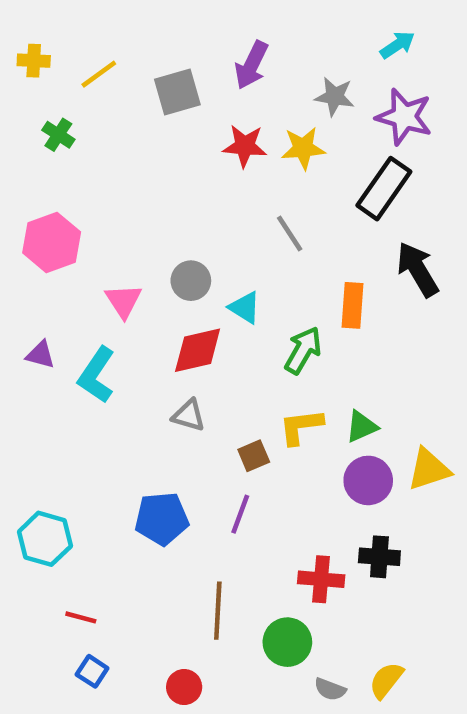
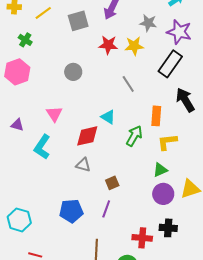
pink hexagon: (52, 242) -> (17, 72), moved
gray circle: (191, 281) -> (73, 72), moved
purple triangle: (40, 355) -> (17, 125), moved
yellow L-shape: (301, 427) -> (167, 142), moved

